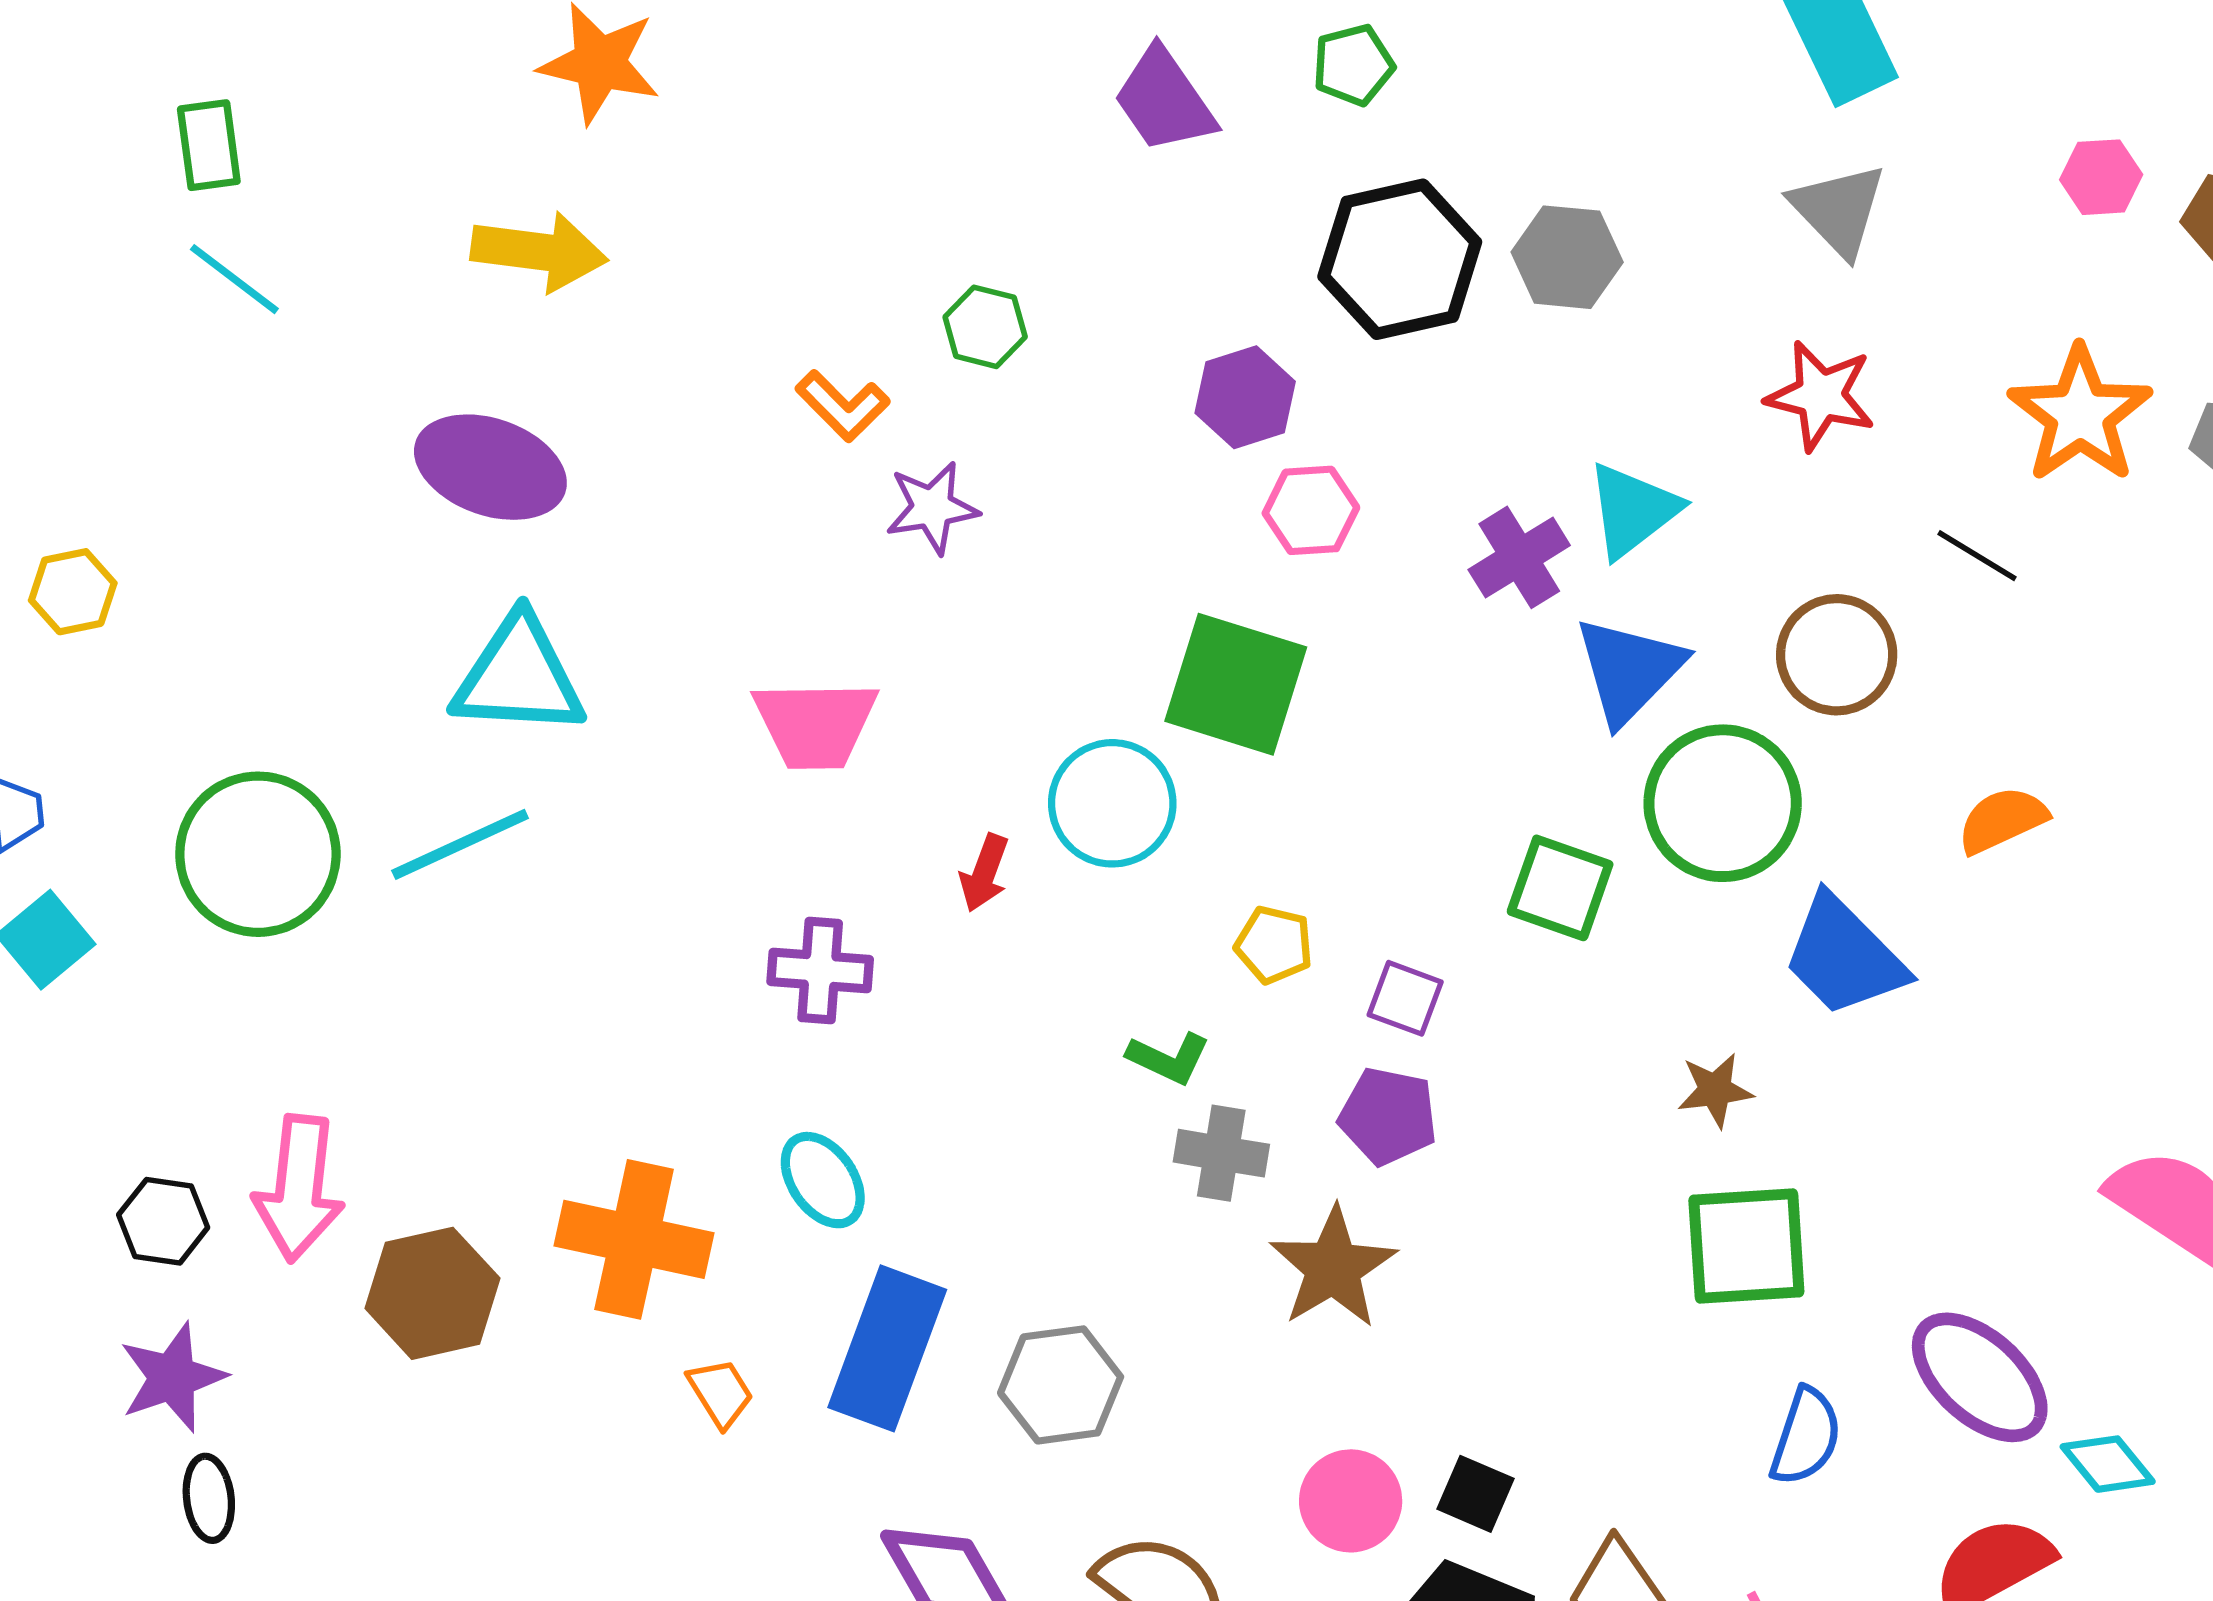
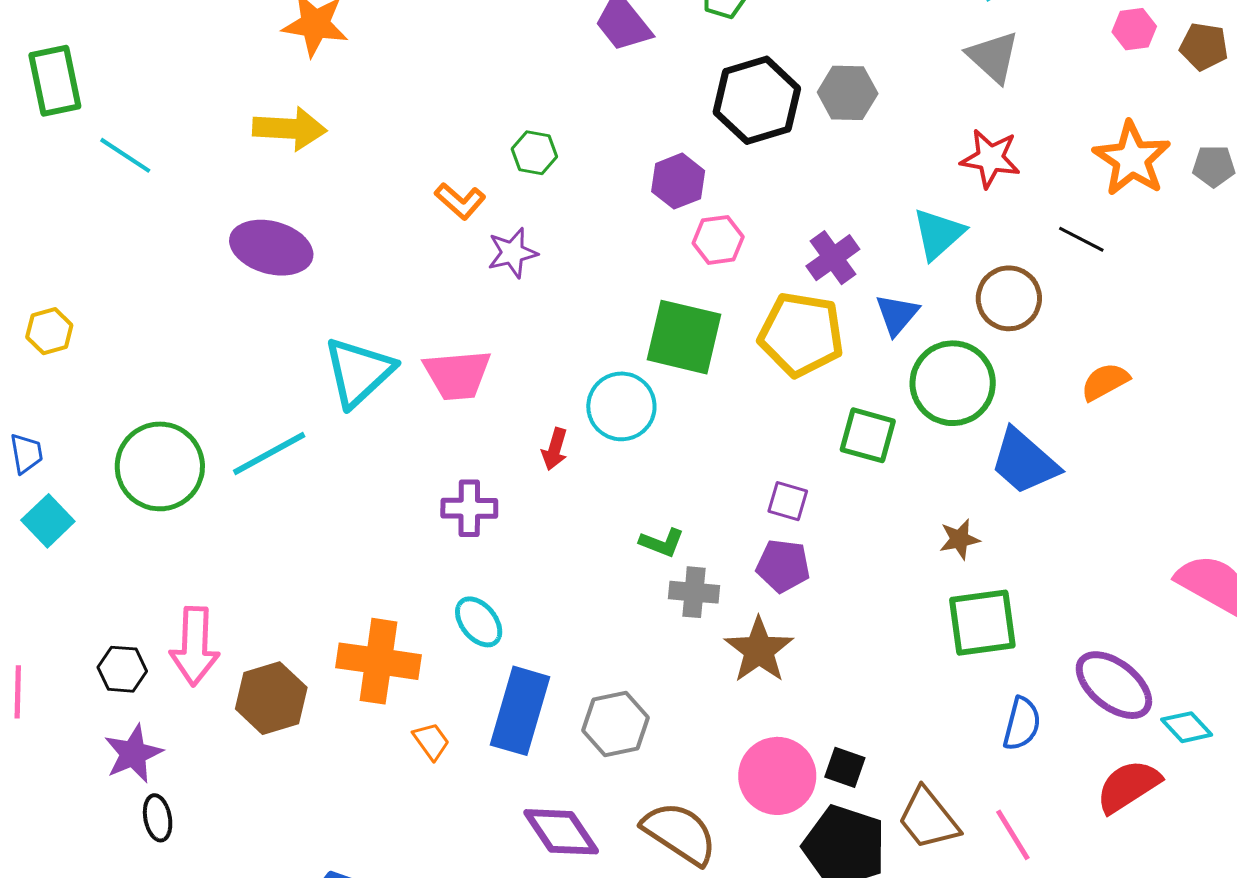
green rectangle: (209, 145) -> (55, 81), moved, size x1.4
cyan triangle: (1633, 510) -> (938, 234), moved
blue triangle: (1629, 670) -> (897, 315), size x0.7
cyan triangle: (519, 676) -> (359, 372), moved, turned -42
yellow pentagon: (1274, 945) -> (801, 334), moved, size x2.0
pink circle: (1351, 1501) -> (777, 776), size x1.4

